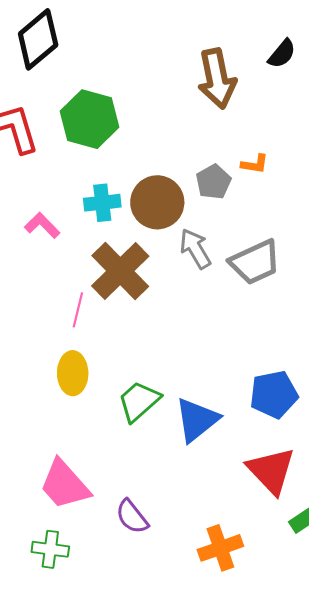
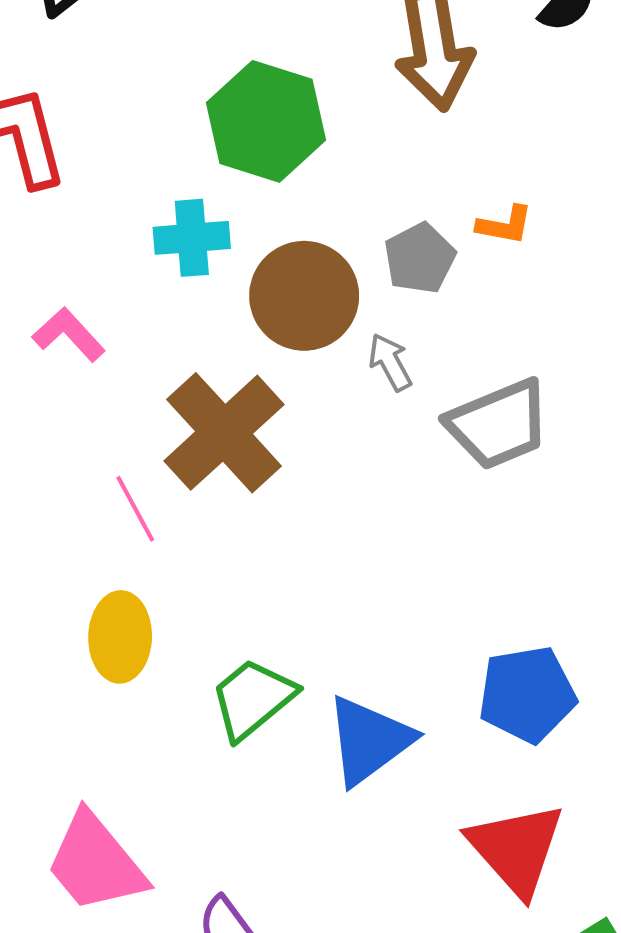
green hexagon: (90, 119) -> (266, 121), moved
cyan cross: (102, 203) -> (192, 238), moved
gray arrow: (195, 249) -> (390, 362), moved, size x0.7
pink line: (78, 310) -> (135, 509), turned -44

